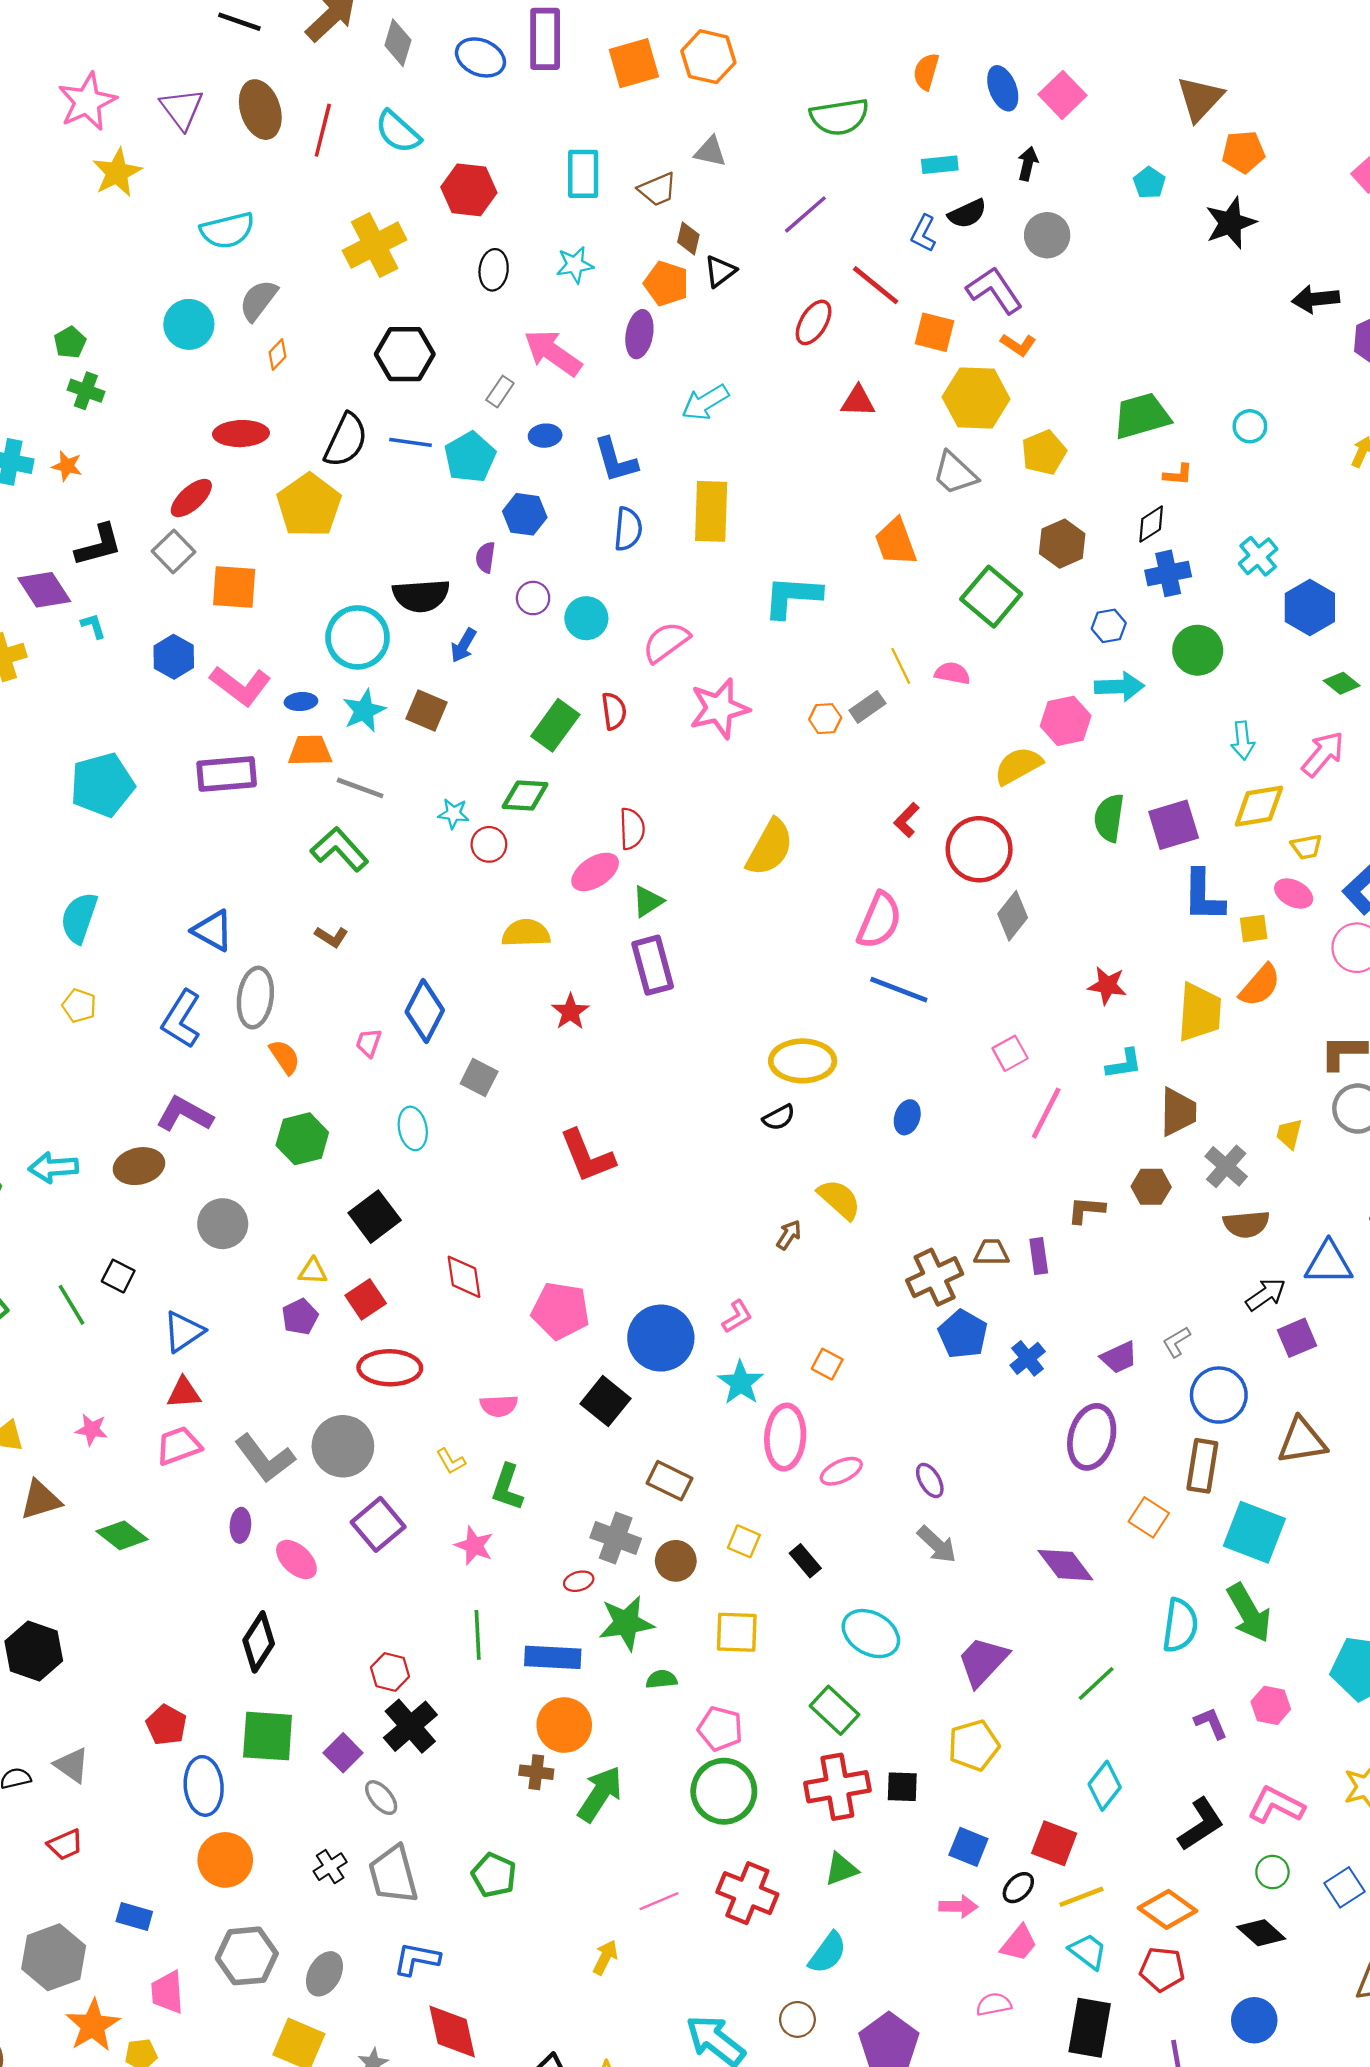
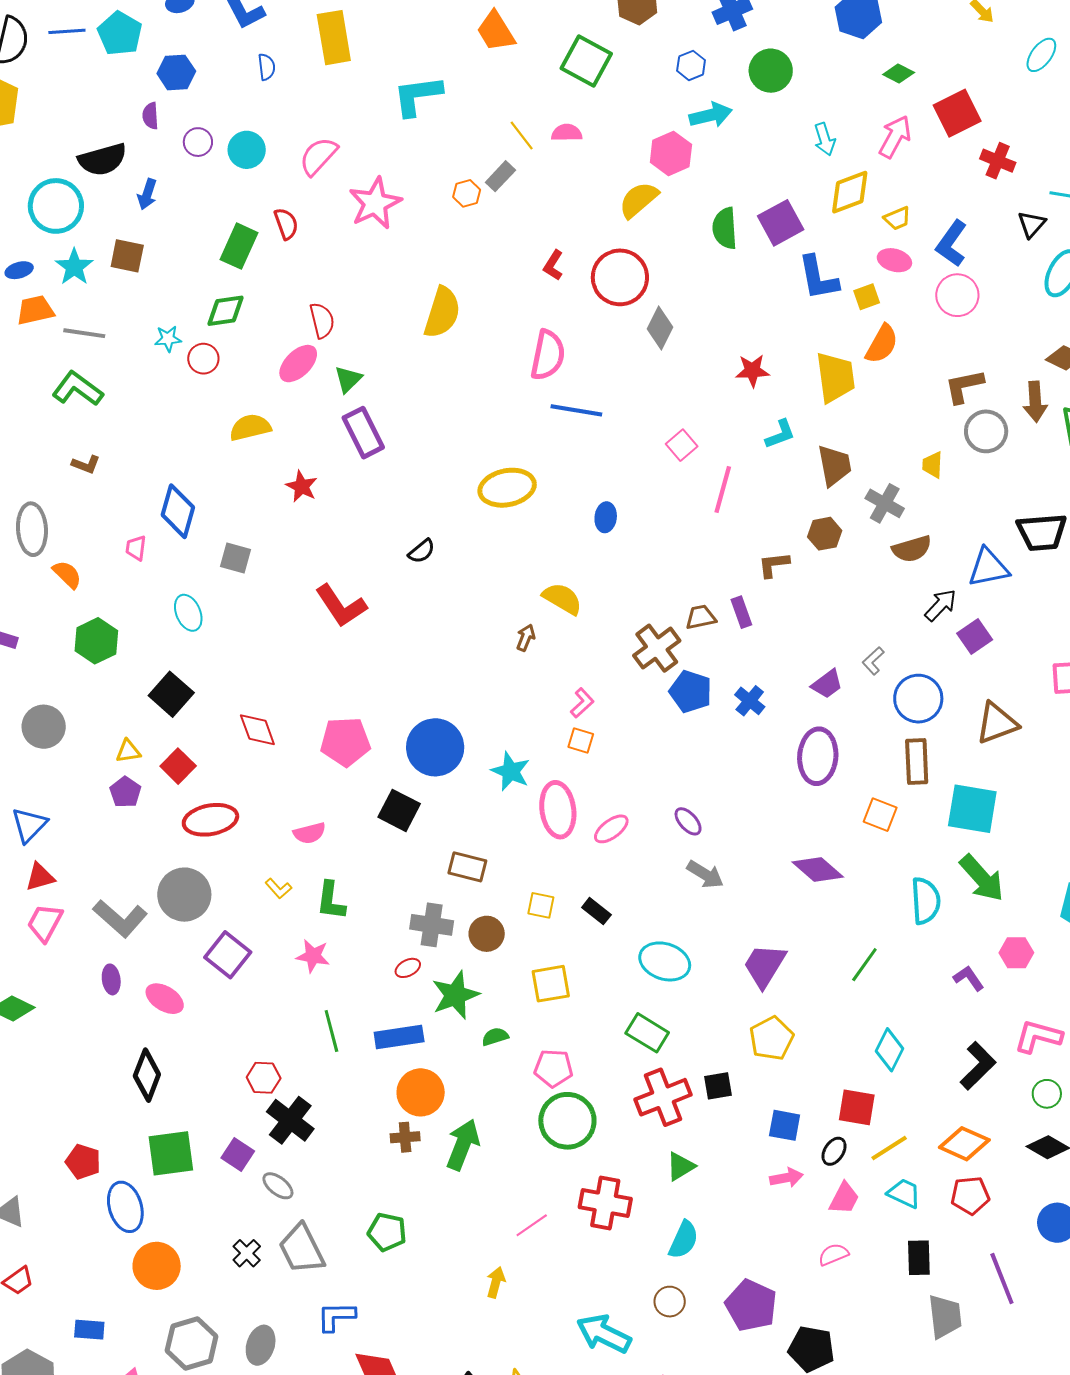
blue semicircle: (628, 529) -> (266, 67), size x0.7
black semicircle: (779, 1118) -> (422, 551), moved
pink L-shape: (737, 1317) -> (582, 703), moved
pink trapezoid: (179, 1446) -> (45, 923), turned -30
black rectangle: (1090, 2028) -> (919, 1258), size x0.7

